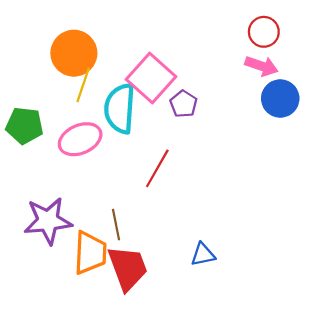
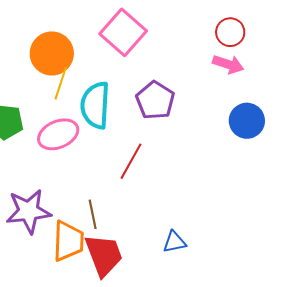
pink square: (151, 78) -> (123, 32), moved
blue circle: (280, 99) -> (247, 121), moved
purple pentagon: (184, 104) -> (155, 100), size x1.5

